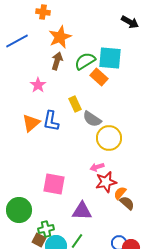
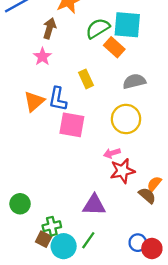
brown arrow: (57, 61) -> (49, 28), moved
gray semicircle: (92, 119) -> (134, 81), moved, turned 132
pink square: (54, 184) -> (72, 125), moved
orange semicircle: (120, 193) -> (154, 184), moved
green circle: (19, 210) -> (20, 204), size x0.7

